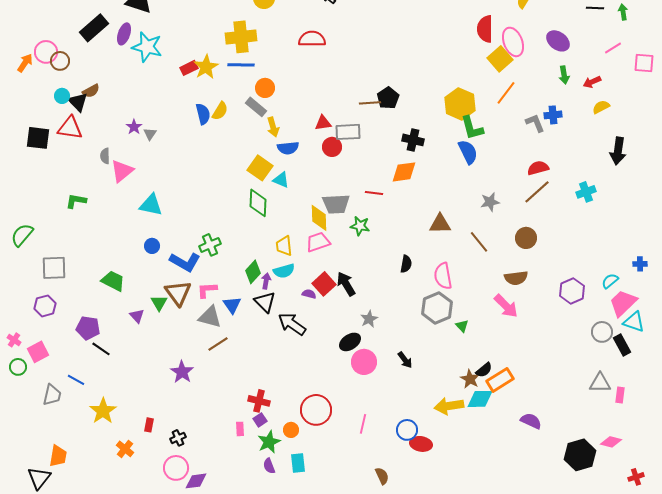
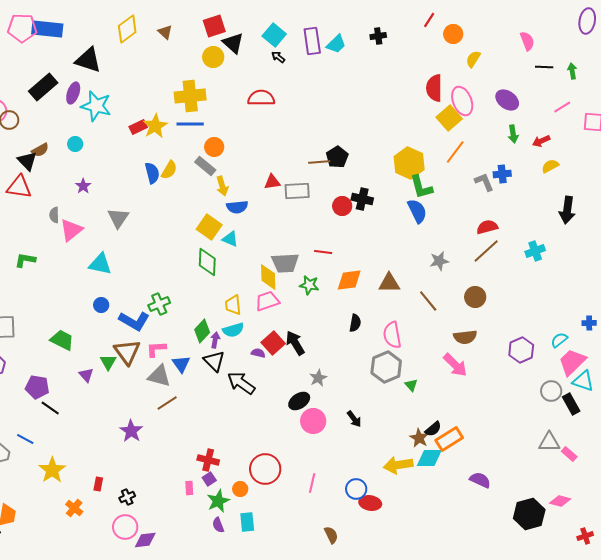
cyan circle: (62, 96) -> (75, 144), moved
gray triangle: (150, 134) -> (118, 218), moved, size x1.6
red circle: (332, 147) -> (342, 206), moved
orange diamond: (404, 172) -> (349, 280), moved
pink rectangle: (620, 395) -> (569, 454), turned -56

